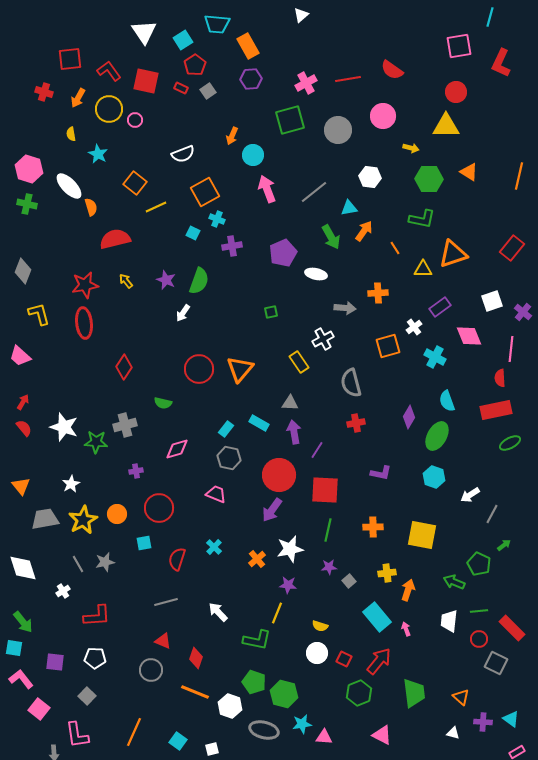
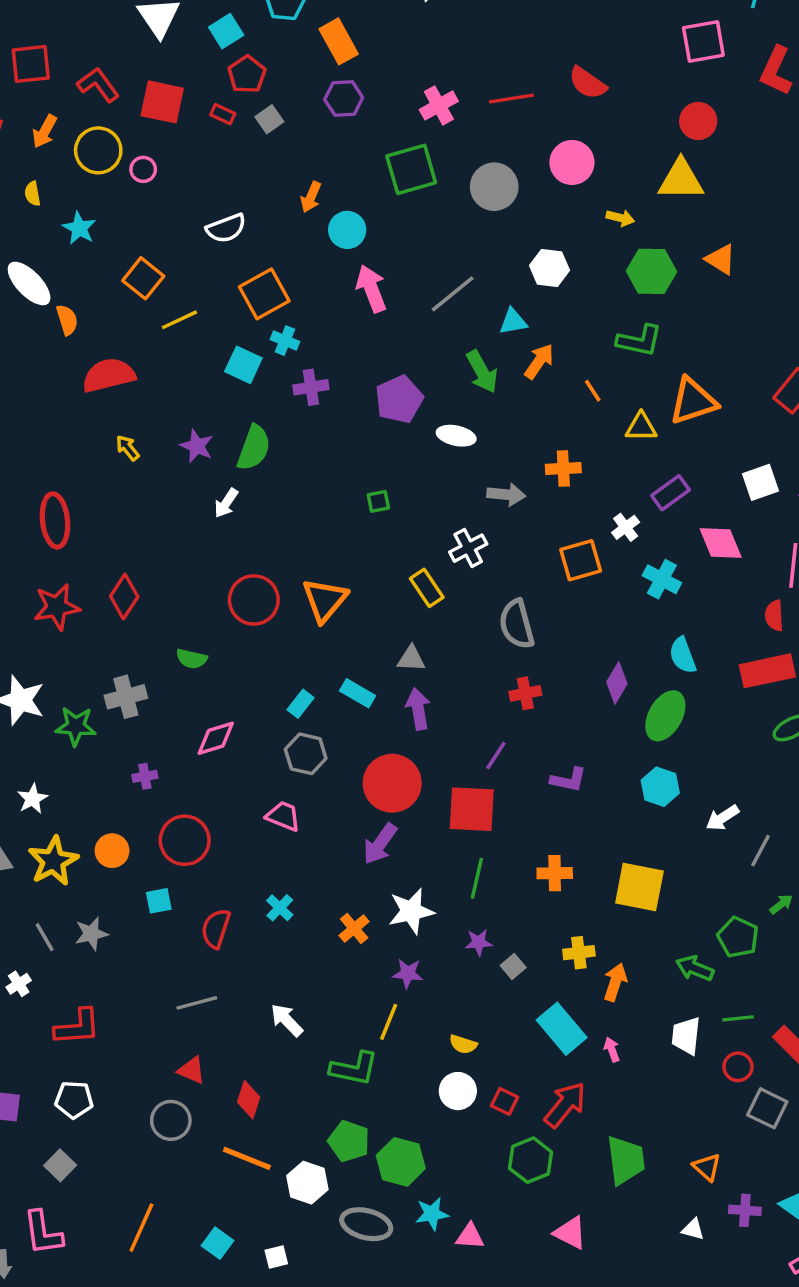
cyan square: (193, 233) -> (243, 365), size x1.5
red star: (85, 285) -> (57, 607), moved
purple line: (317, 450) -> (496, 756), moved

